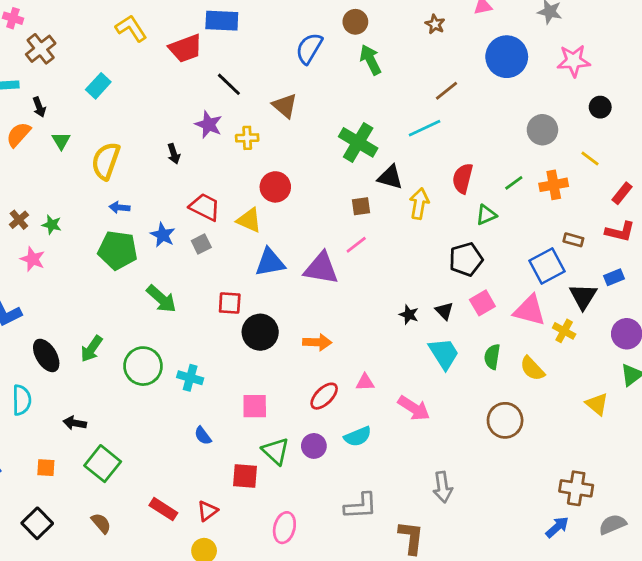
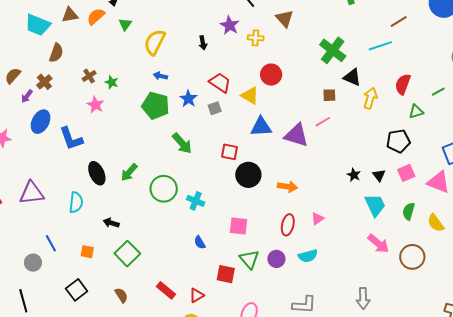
pink triangle: (365, 382) -> (318, 219), turned -40
red ellipse: (324, 396) -> (288, 225), turned -40
pink arrow: (414, 408) -> (378, 244), moved

